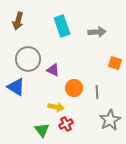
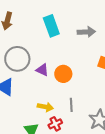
orange circle: (74, 88) -> (63, 74), moved
gray line: (97, 92) -> (71, 105), moved

